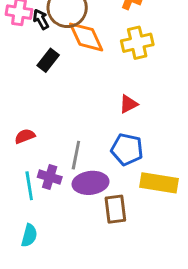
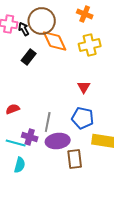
red triangle: (128, 104) -> (84, 87), turned -32
cyan line: (29, 186) -> (16, 143), turned -66
cyan semicircle: (29, 235) -> (20, 165), moved

